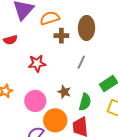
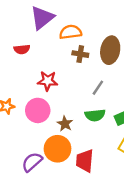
brown star: (64, 92) -> (65, 124), moved
pink circle: (35, 101) -> (38, 110), moved
green semicircle: (85, 102) -> (95, 115), moved, turned 60

